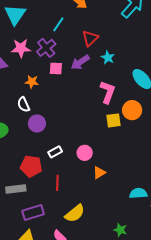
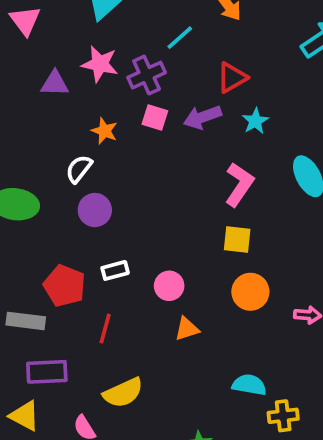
white semicircle: (24, 105) -> (79, 169), turned 49
orange circle: (132, 110) -> (250, 292), moved

